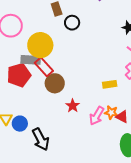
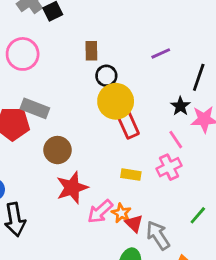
yellow circle: (40, 45) -> (116, 101), moved
red rectangle: (44, 67) -> (128, 124), moved
red star: (73, 106) -> (72, 188), size x1.6

